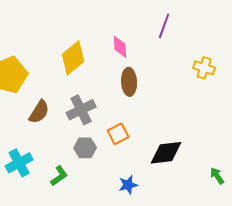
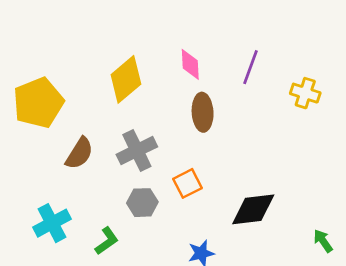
purple line: (164, 26) -> (250, 67), moved

